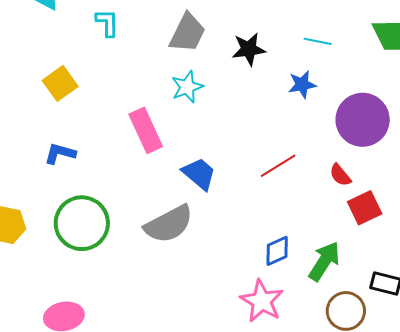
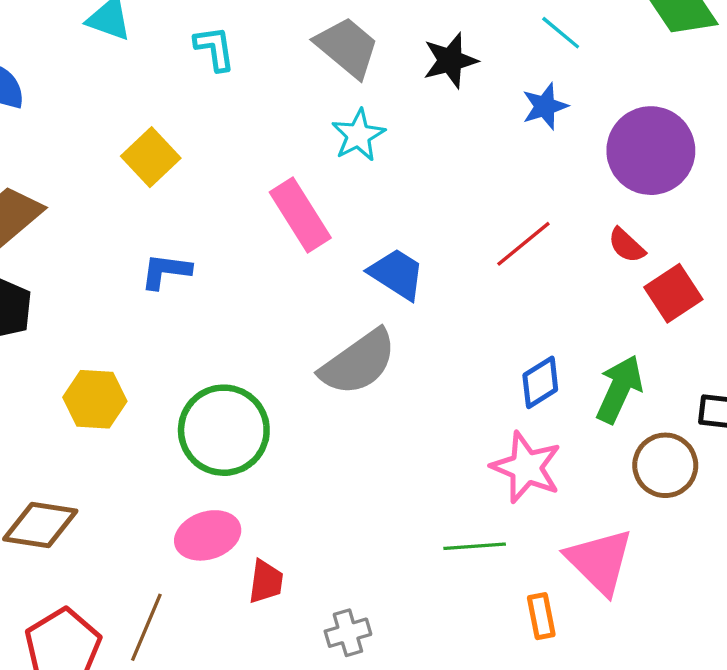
gray trapezoid: (187, 33) -> (347, 47), turned -69
cyan line: (318, 41) -> (561, 33), turned 36
green circle: (82, 223) -> (224, 430), moved

